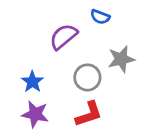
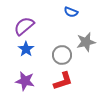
purple semicircle: (63, 37) -> (24, 26), moved
blue star: (32, 82) -> (26, 49), moved

